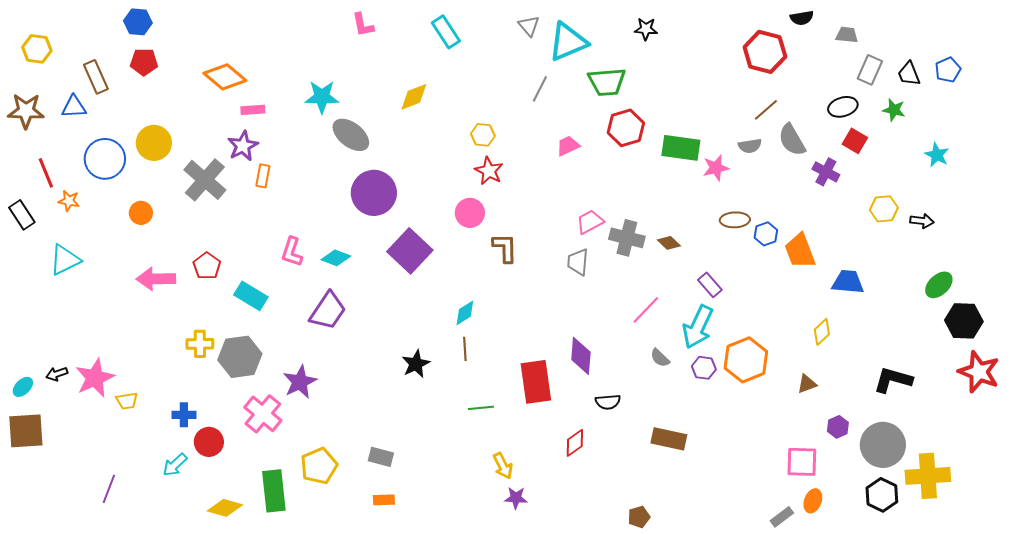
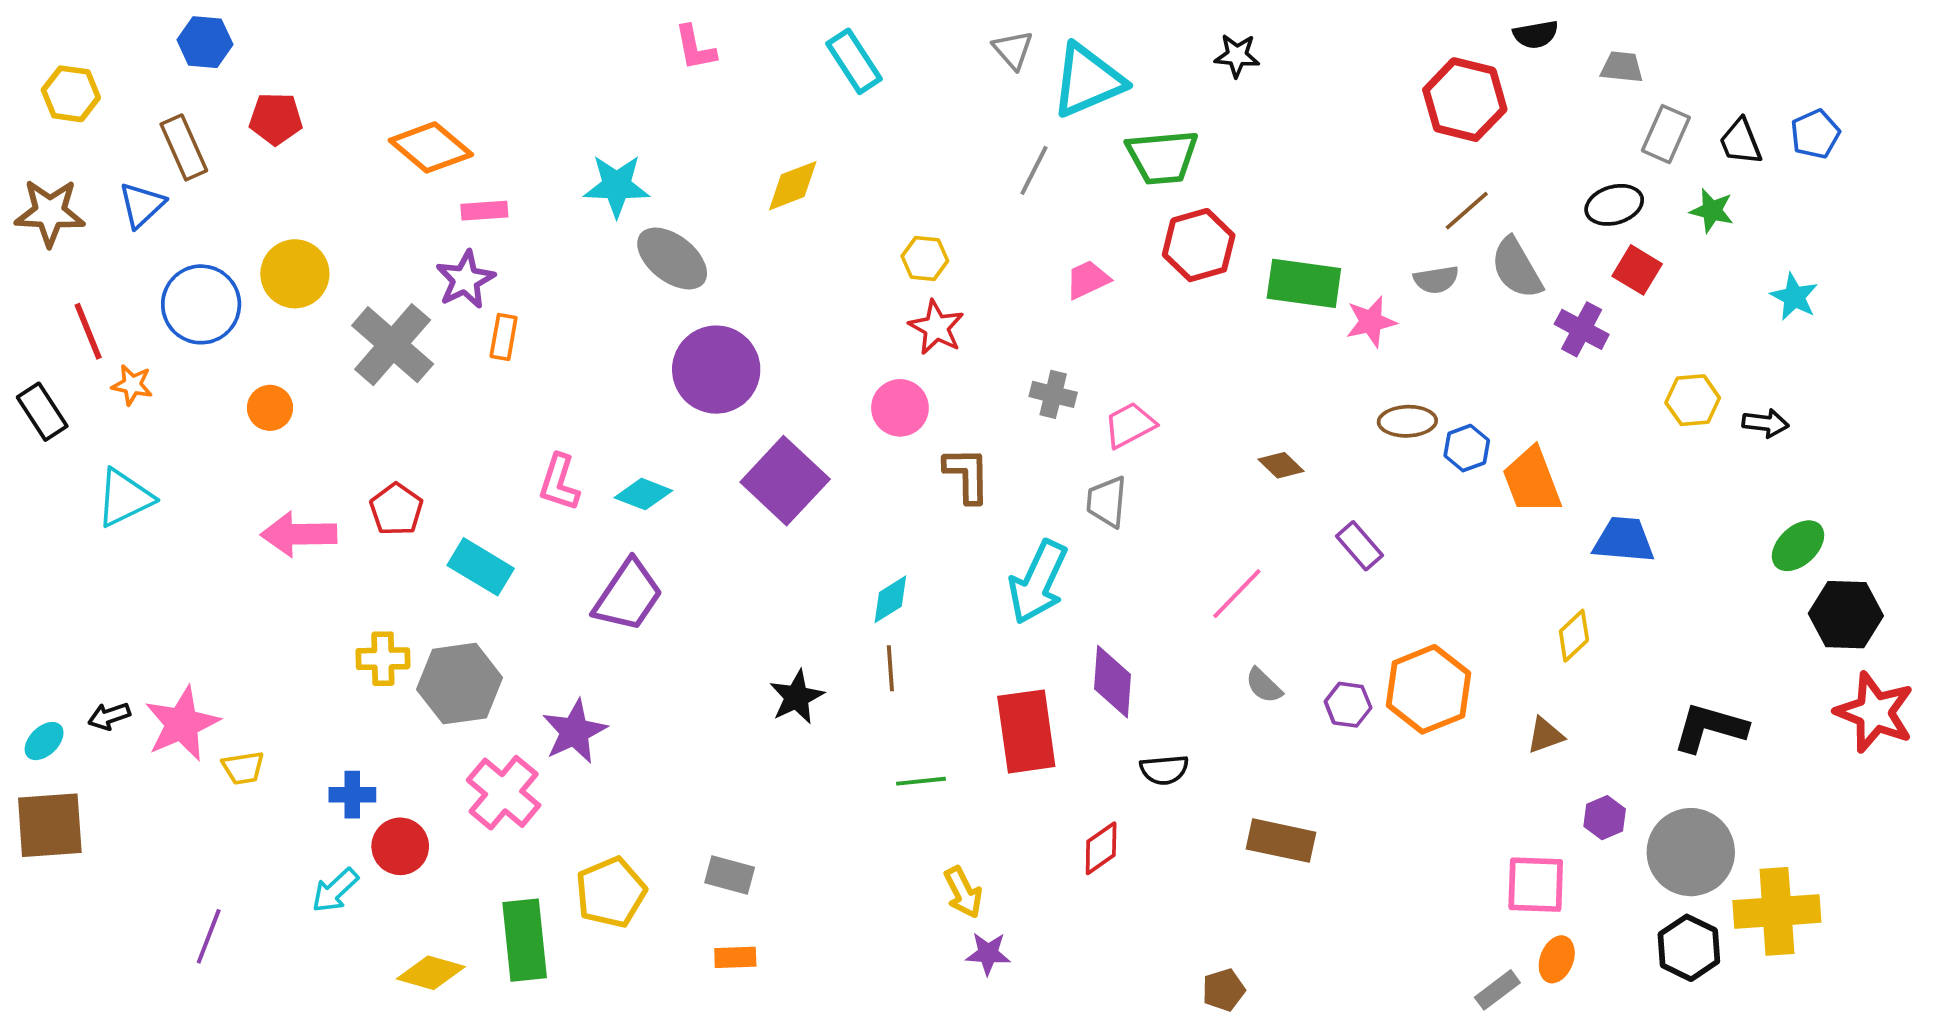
blue hexagon: (138, 22) -> (205, 42), moved
blue triangle: (74, 107) -> (142, 205), turned -40
gray cross: (627, 238) -> (1053, 394), moved, size x0.7
cyan arrow: (698, 327) -> (1038, 582), moved

